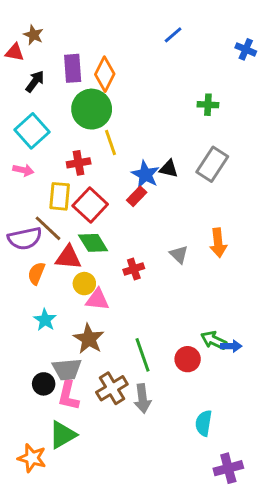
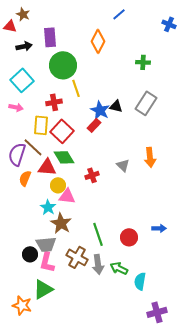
orange diamond: (105, 74) -> (98, 41), moved
black arrow: (35, 81) -> (24, 46), turned 42
purple semicircle: (25, 238) -> (17, 154), turned 120
cyan star: (45, 320) -> (48, 207), moved
green arrow: (214, 340) -> (119, 268), moved
brown cross: (112, 388) -> (77, 257), turned -30

